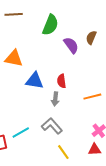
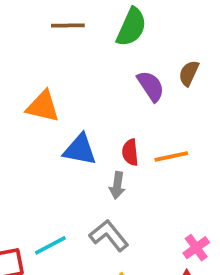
brown line: (14, 14) -> (68, 25), moved
green semicircle: (50, 25) -> (131, 27), moved
orange line: (92, 97) -> (171, 156), moved

